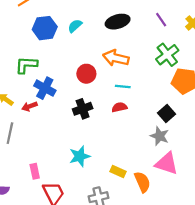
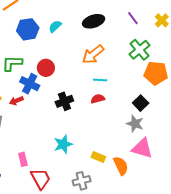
orange arrow: (116, 58) -> (93, 54), turned -50
red circle: (86, 74) -> (46, 68), moved

